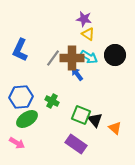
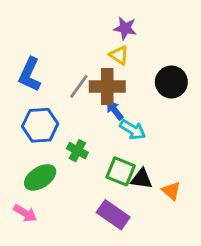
yellow triangle: (88, 34) -> (119, 55), moved
cyan arrow: (89, 57) -> (133, 130), moved
blue hexagon: (21, 97) -> (40, 125), moved
black triangle: (95, 120) -> (142, 179), turned -42

